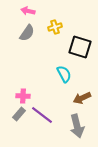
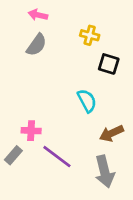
yellow cross: (55, 27) -> (90, 35), moved, turned 32
black square: (80, 47) -> (109, 64), size x0.7
gray rectangle: (19, 114) -> (13, 155), moved

